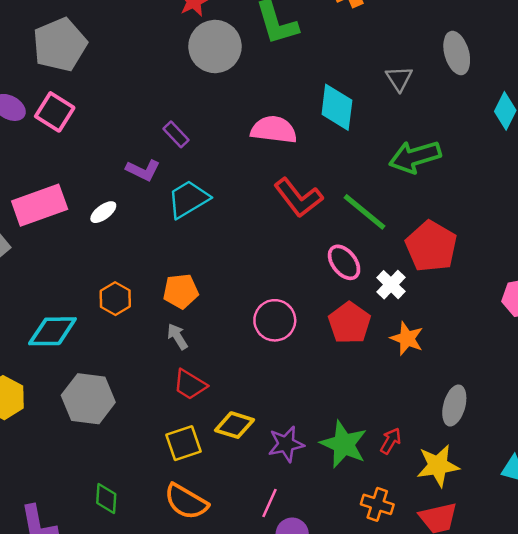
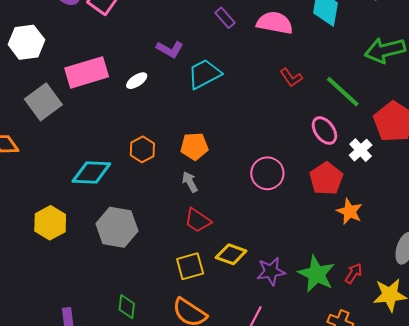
purple rectangle: (176, 134) -> (225, 18), moved
red L-shape: (298, 198) -> (291, 78), size x0.6
orange star: (407, 339) -> (349, 211), moved

